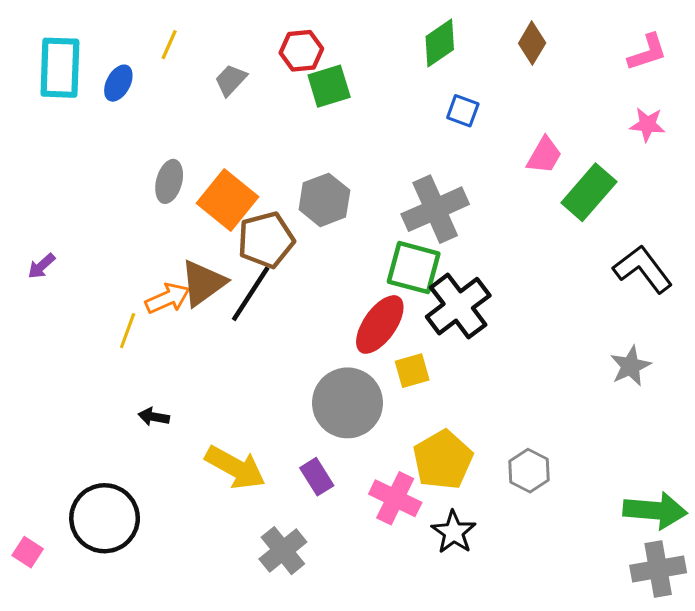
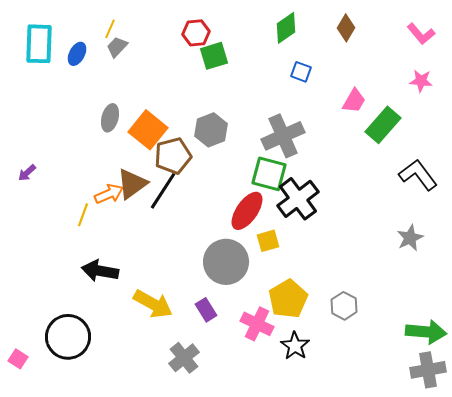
pink L-shape: (647, 52) -> (421, 34), turned 68
gray trapezoid: (231, 80) -> (117, 47), moved
black arrow: (154, 417) -> (100, 271), size x1.8

